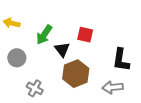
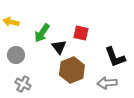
black L-shape: (121, 60) -> (115, 57), turned -30
gray cross: (35, 88) -> (23, 84), moved

